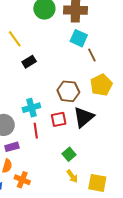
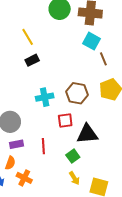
black rectangle: (29, 62) -> (32, 60), moved
cyan cross: (31, 108) -> (45, 97), moved
black triangle: (84, 117) -> (87, 134), moved, turned 30
red line: (36, 131) -> (43, 146), moved

